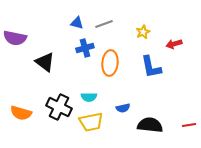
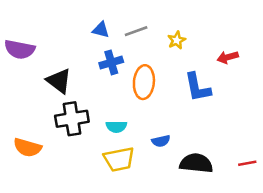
yellow star: (143, 32) -> (177, 40), moved
black cross: (59, 107) -> (72, 119), moved, turned -35

